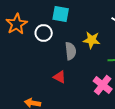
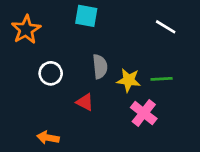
white circle: (44, 33) -> (51, 73), moved
yellow star: (92, 40) -> (129, 80), moved

